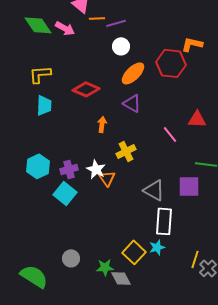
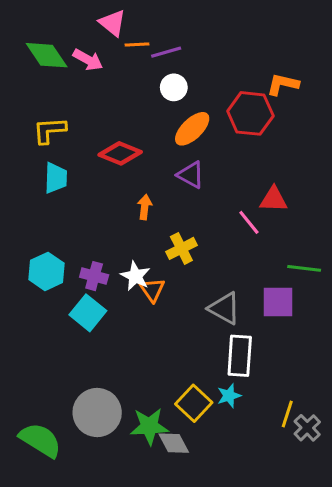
red triangle: (197, 119) -> (273, 199), moved
purple cross: (69, 169) -> (94, 276), turned 30
gray circle: (71, 258) -> (97, 413), size x1.8
green star: (105, 267) -> (149, 426), size x1.4

